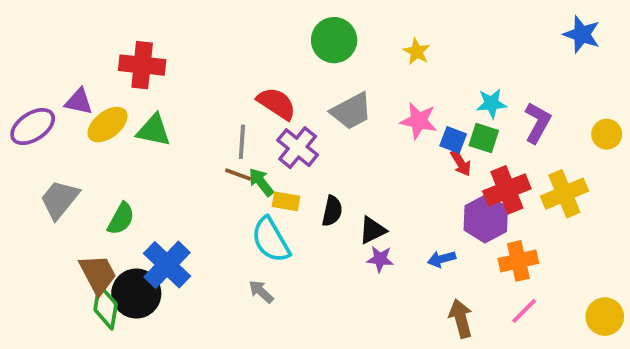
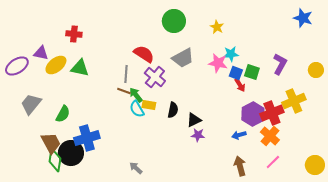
red cross: (142, 65) -> (74, 34), size x0.7
cyan star: (491, 103) -> (231, 54), moved
red cross: (507, 190) -> (272, 113), moved
cyan semicircle: (271, 240) -> (137, 109), moved, size x0.7
blue arrow: (442, 259) -> (239, 135), moved
orange cross: (518, 261) -> (270, 136), turned -36
blue cross: (167, 265) -> (87, 138), turned 30
gray arrow: (261, 292) -> (136, 168), moved

